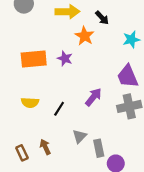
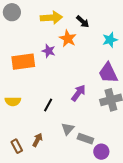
purple star: (65, 58) -> (49, 51), moved
yellow semicircle: (30, 103) -> (13, 101), moved
brown arrow: (45, 147) -> (37, 140), turned 56
gray rectangle: (99, 148) -> (85, 139), turned -56

